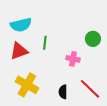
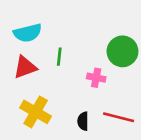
green circle: (93, 39) -> (122, 51), size x1.5
red line: (90, 89) -> (119, 117), turned -30

